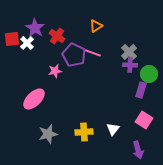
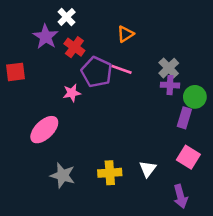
red square: (12, 39) -> (16, 72), moved
white cross: (27, 43) -> (67, 17), moved
gray star: (48, 134) -> (63, 175), turned 30

